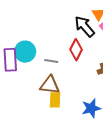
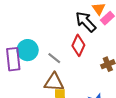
gray line: (51, 61) -> (54, 58), turned 32

